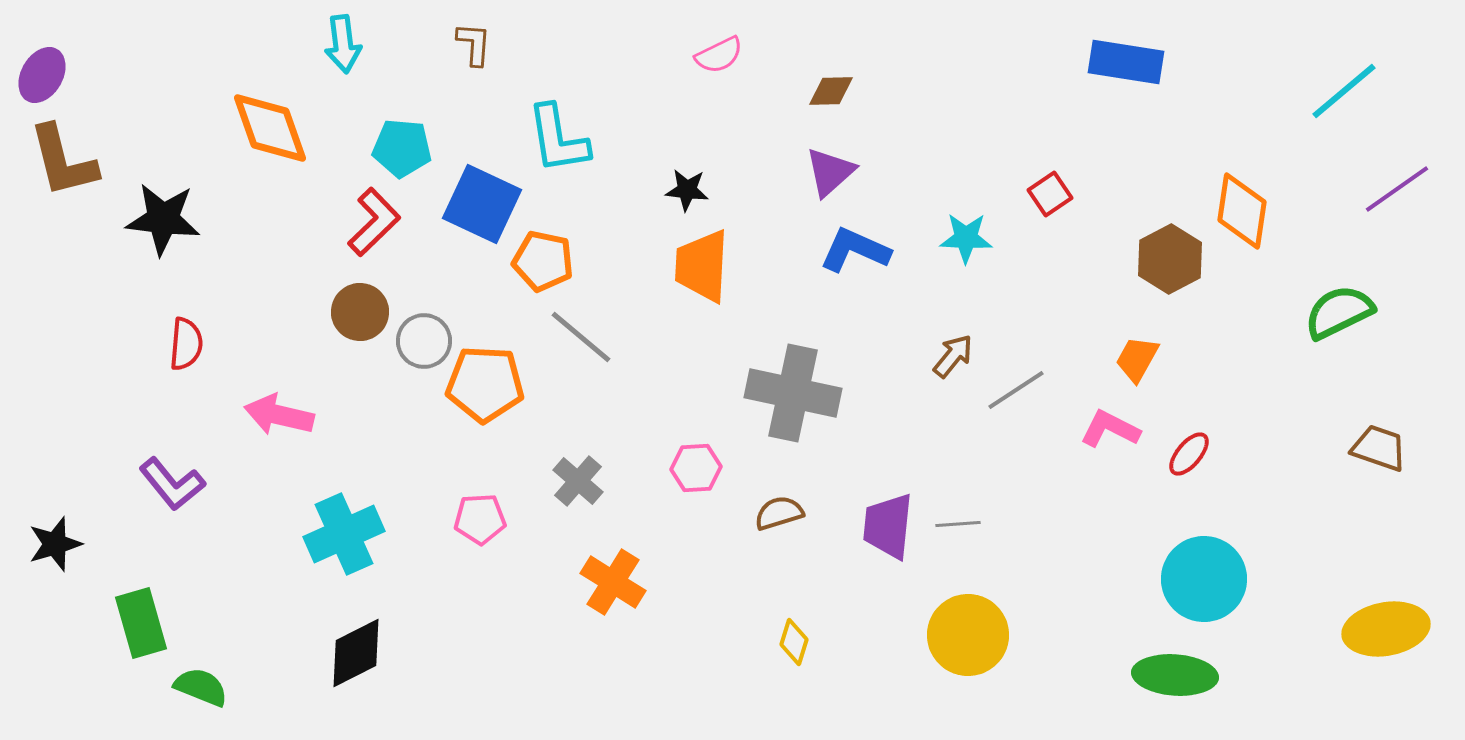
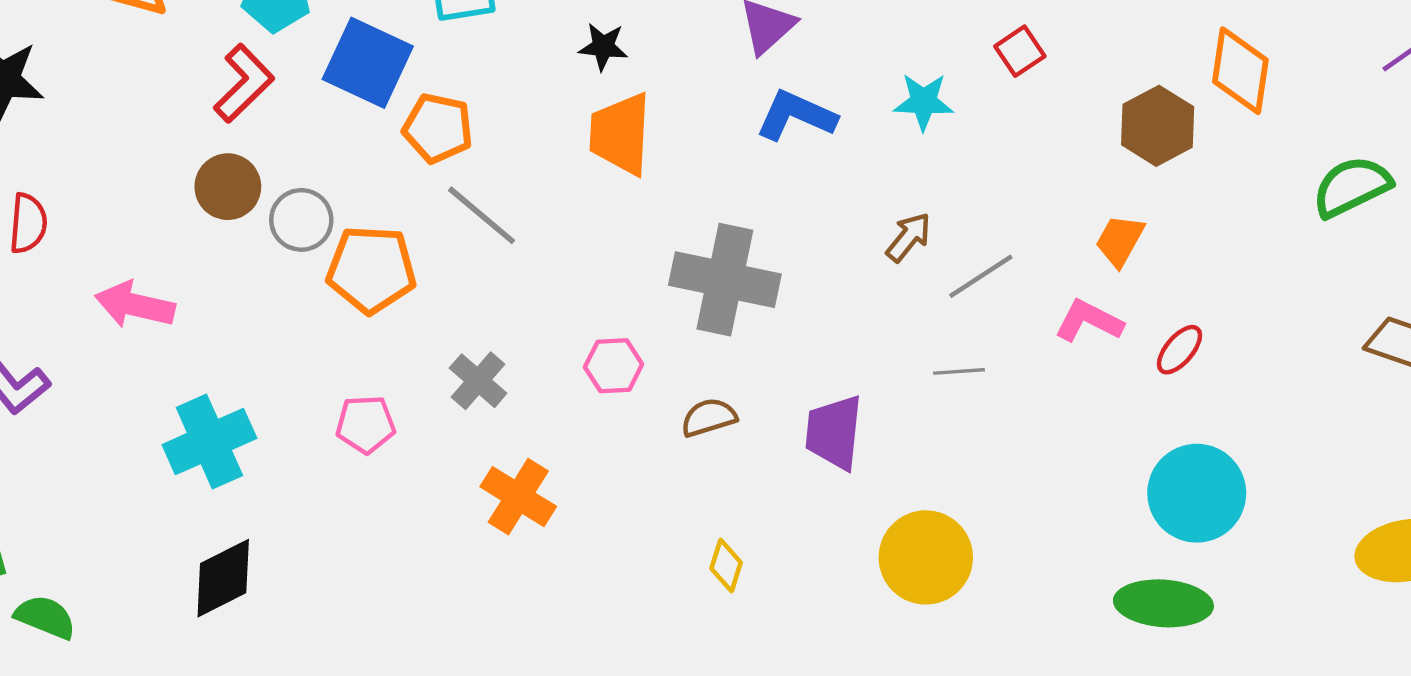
gray line: (958, 524) -> (959, 371), moved

